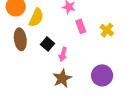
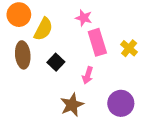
pink rectangle: (81, 26) -> (97, 42), size x1.5
pink arrow: (63, 54) -> (88, 75), moved

